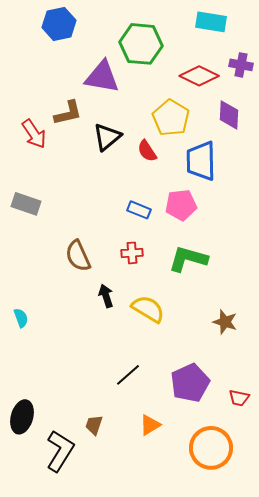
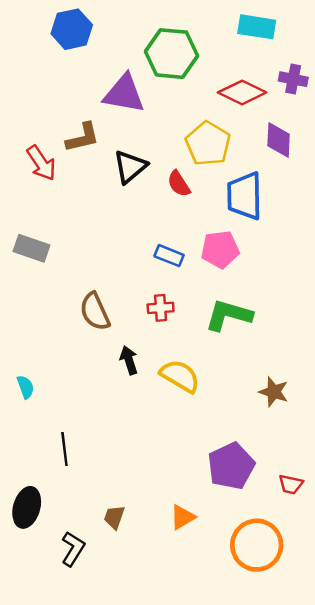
black line: (128, 375) -> (64, 449), moved, turned -56
black L-shape: (60, 451) -> (73, 549), size x0.7

